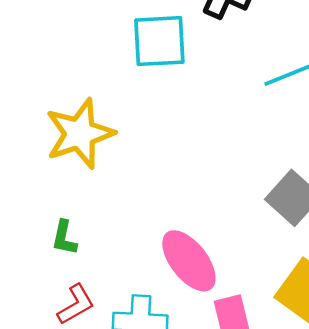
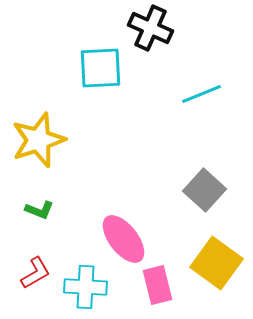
green L-shape: (64, 238) -> (39, 210), moved, turned -80

